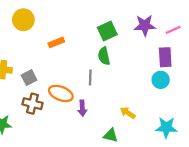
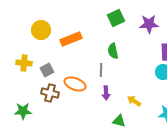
yellow circle: (23, 20) -> (41, 30), moved
green square: (107, 31) -> (116, 18), moved
orange rectangle: (56, 42) -> (71, 39), size x1.5
purple arrow: (82, 108) -> (106, 93), moved

